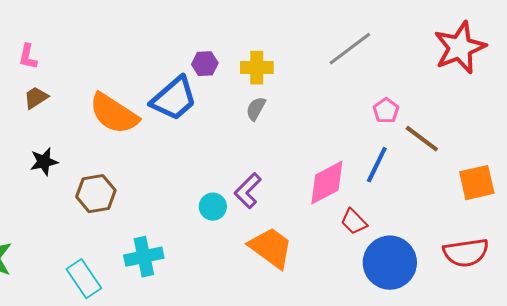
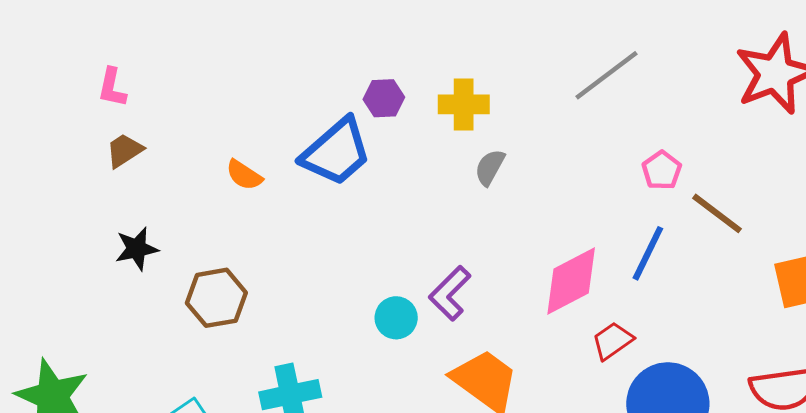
gray semicircle: (256, 109) -> (490, 167), moved
orange semicircle: (114, 114) -> (244, 175), size x0.5
red trapezoid: (354, 222) -> (613, 341), turned 100

